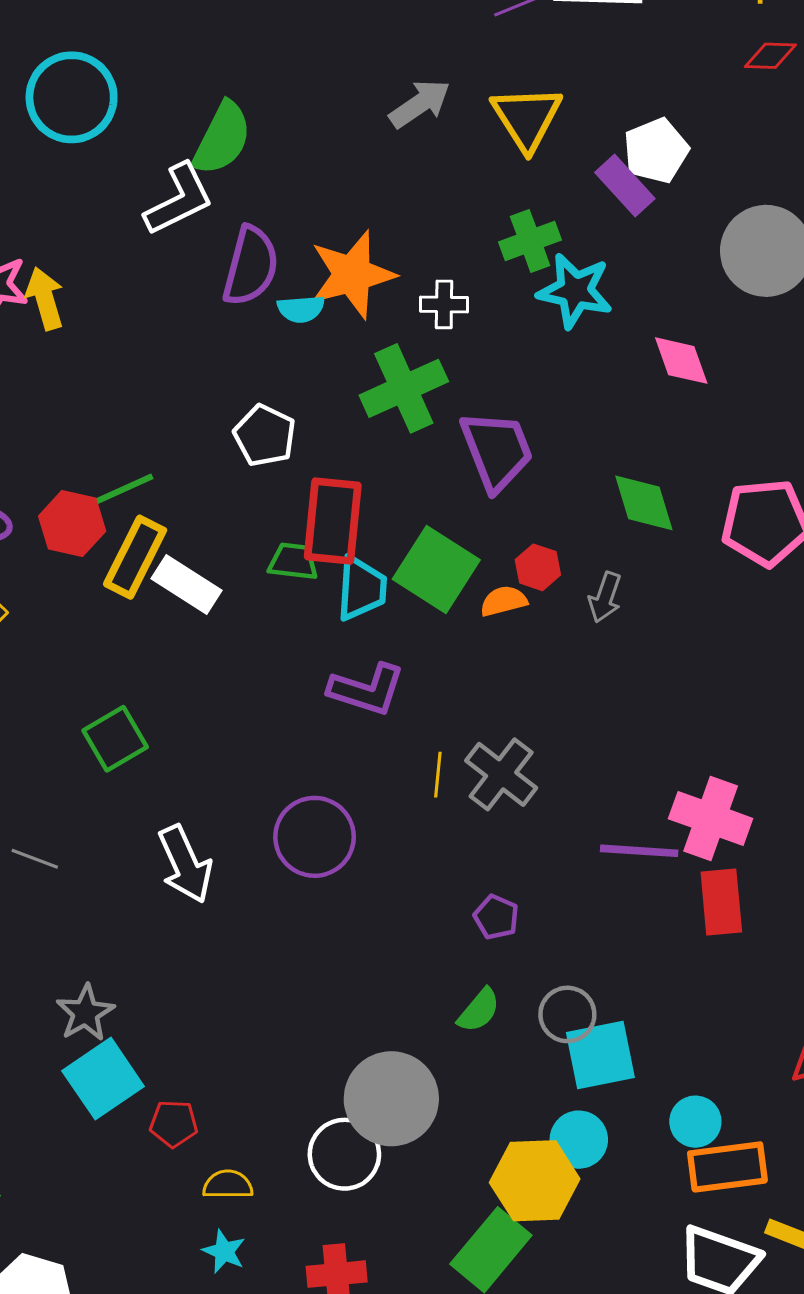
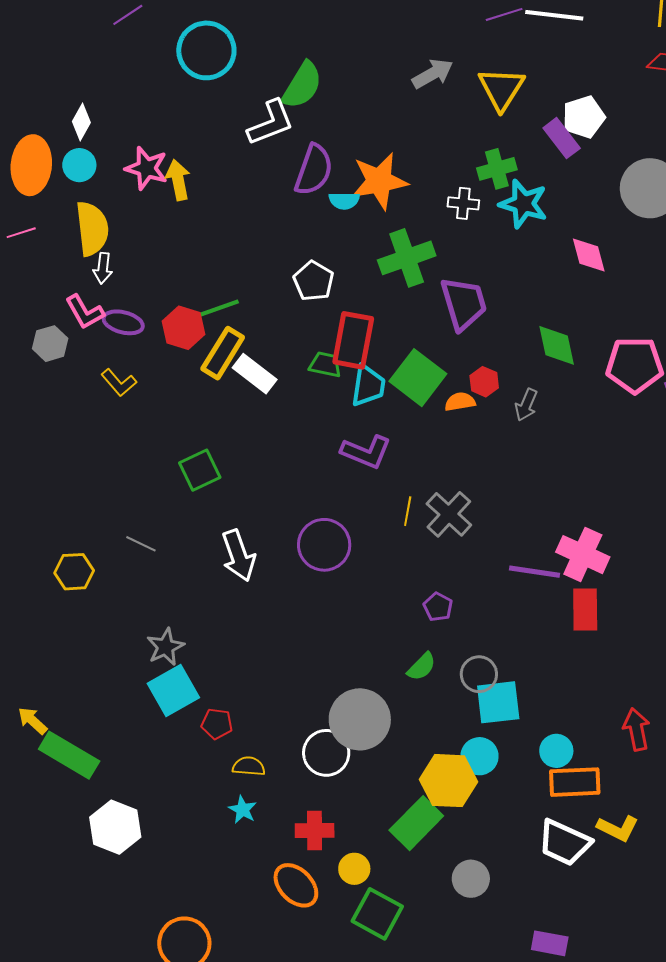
white cross: (444, 304) -> (463, 203), moved

